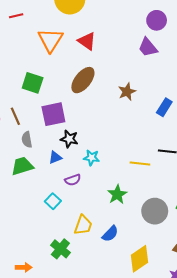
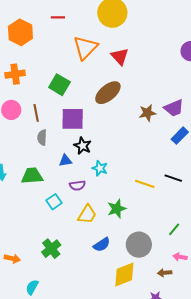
purple trapezoid: (148, 47) -> (174, 108), moved, turned -85
green trapezoid: (22, 166) -> (32, 176), moved
gray circle: (155, 211) -> (139, 245), moved
yellow trapezoid: (83, 225) -> (87, 214), moved

